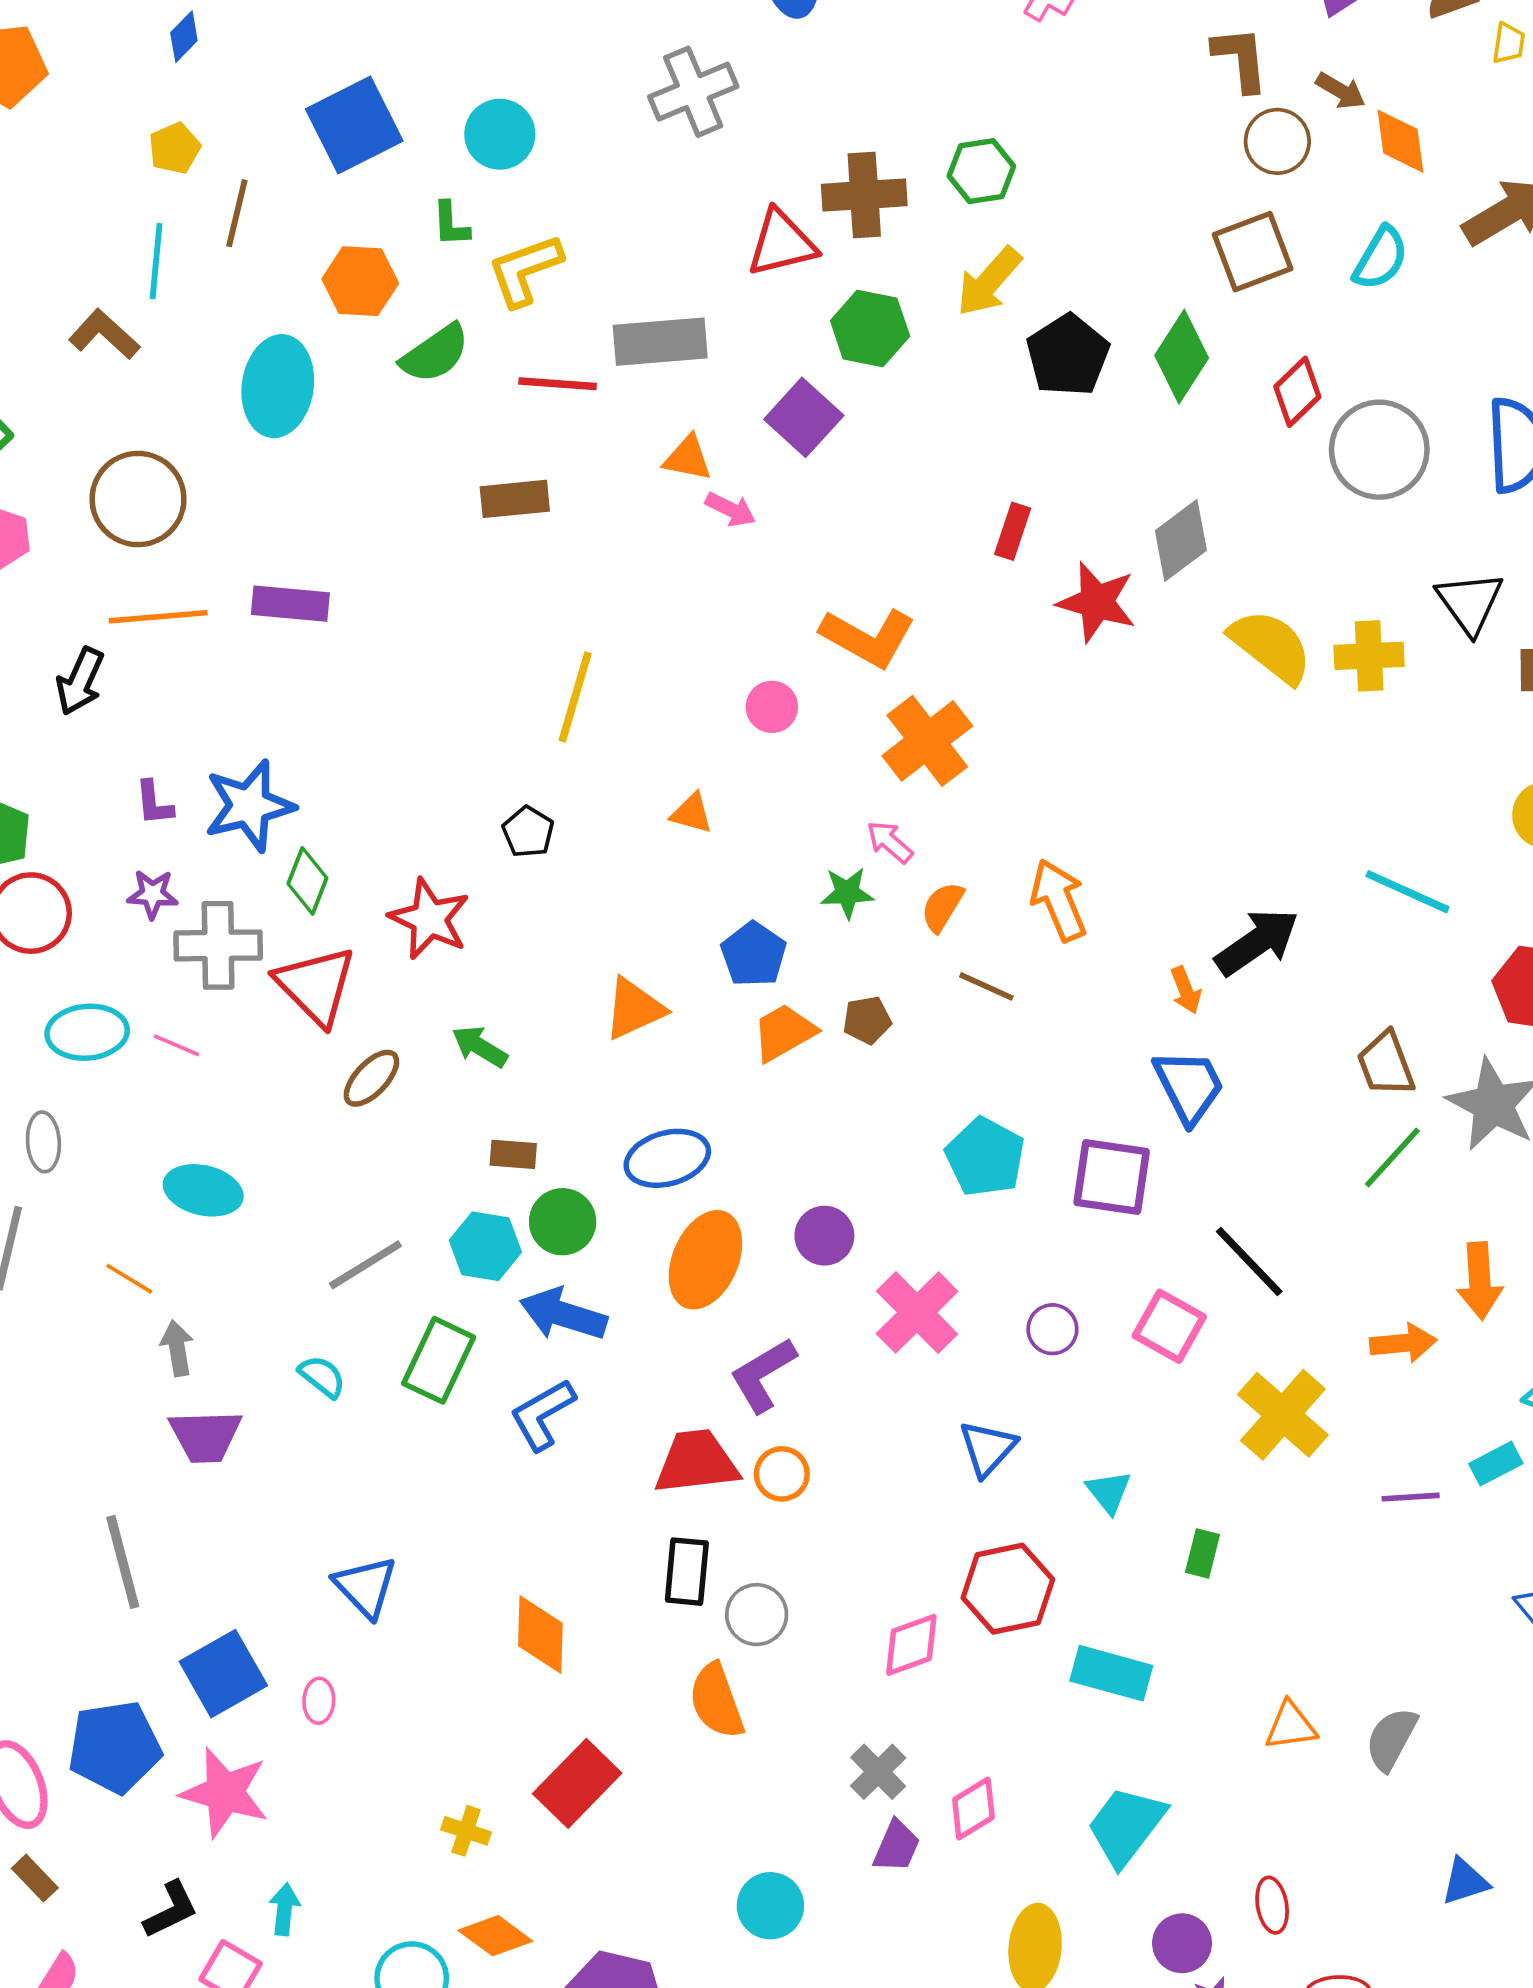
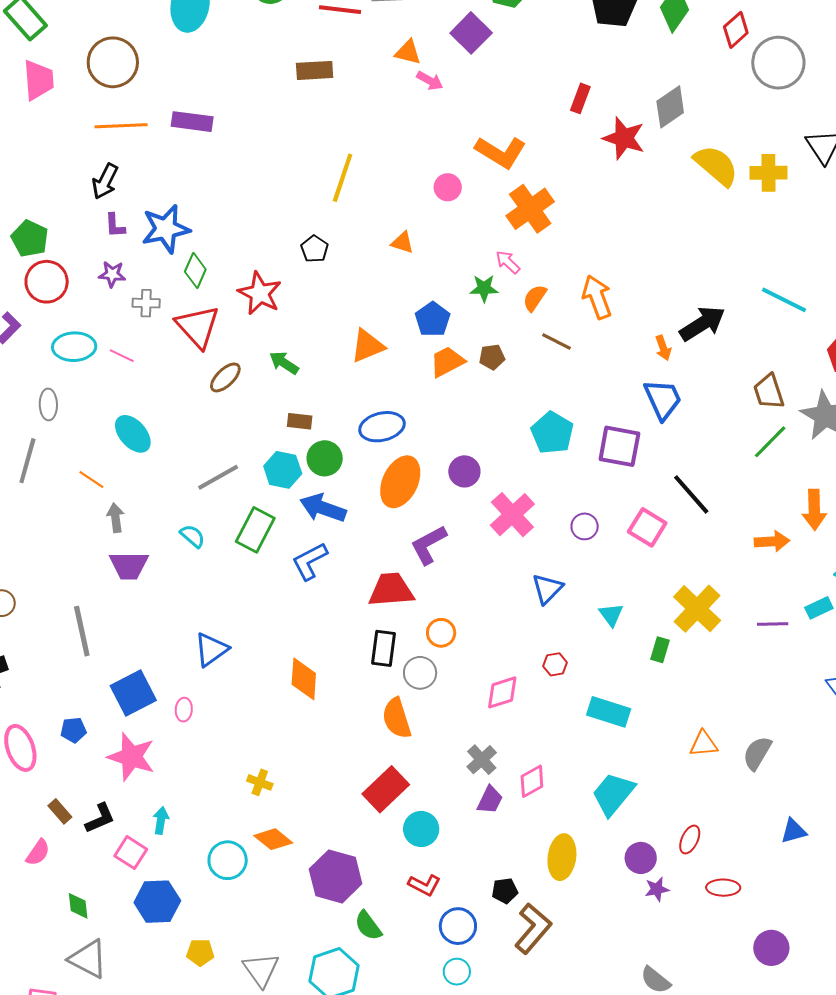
black arrow: (80, 681) -> (105, 181), moved
gray cross: (218, 945) -> (146, 303), size x0.6
cyan ellipse: (203, 1190) -> (133, 434), turned 33
yellow cross: (1283, 1415) -> (697, 609), moved
orange circle: (782, 1474) -> (441, 633), moved
blue triangle: (366, 1587) -> (211, 650), turned 36
red hexagon: (1008, 1589) -> (555, 664), size x0.5
blue pentagon: (115, 1747) -> (73, 730), size x0.5
red rectangle: (577, 1783) -> (386, 789), moved
brown rectangle: (35, 1878) -> (60, 811), moved
red ellipse: (1272, 1905) -> (690, 840), turned 32

